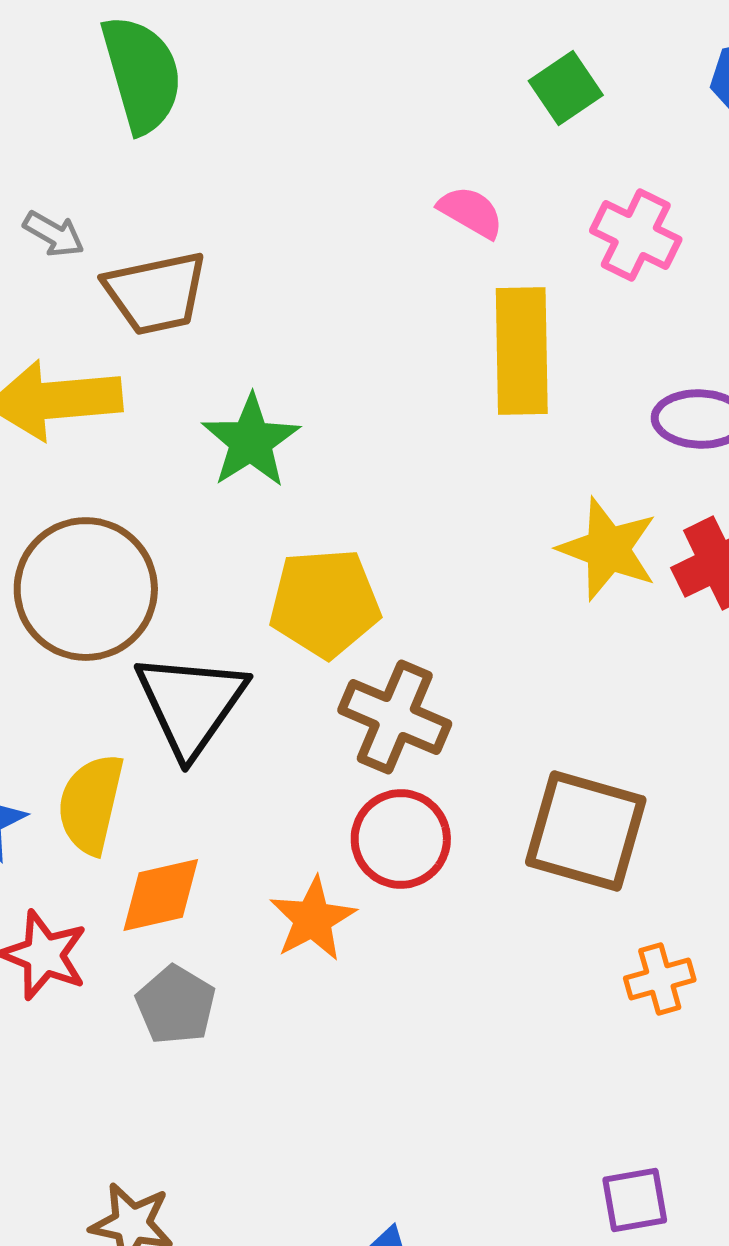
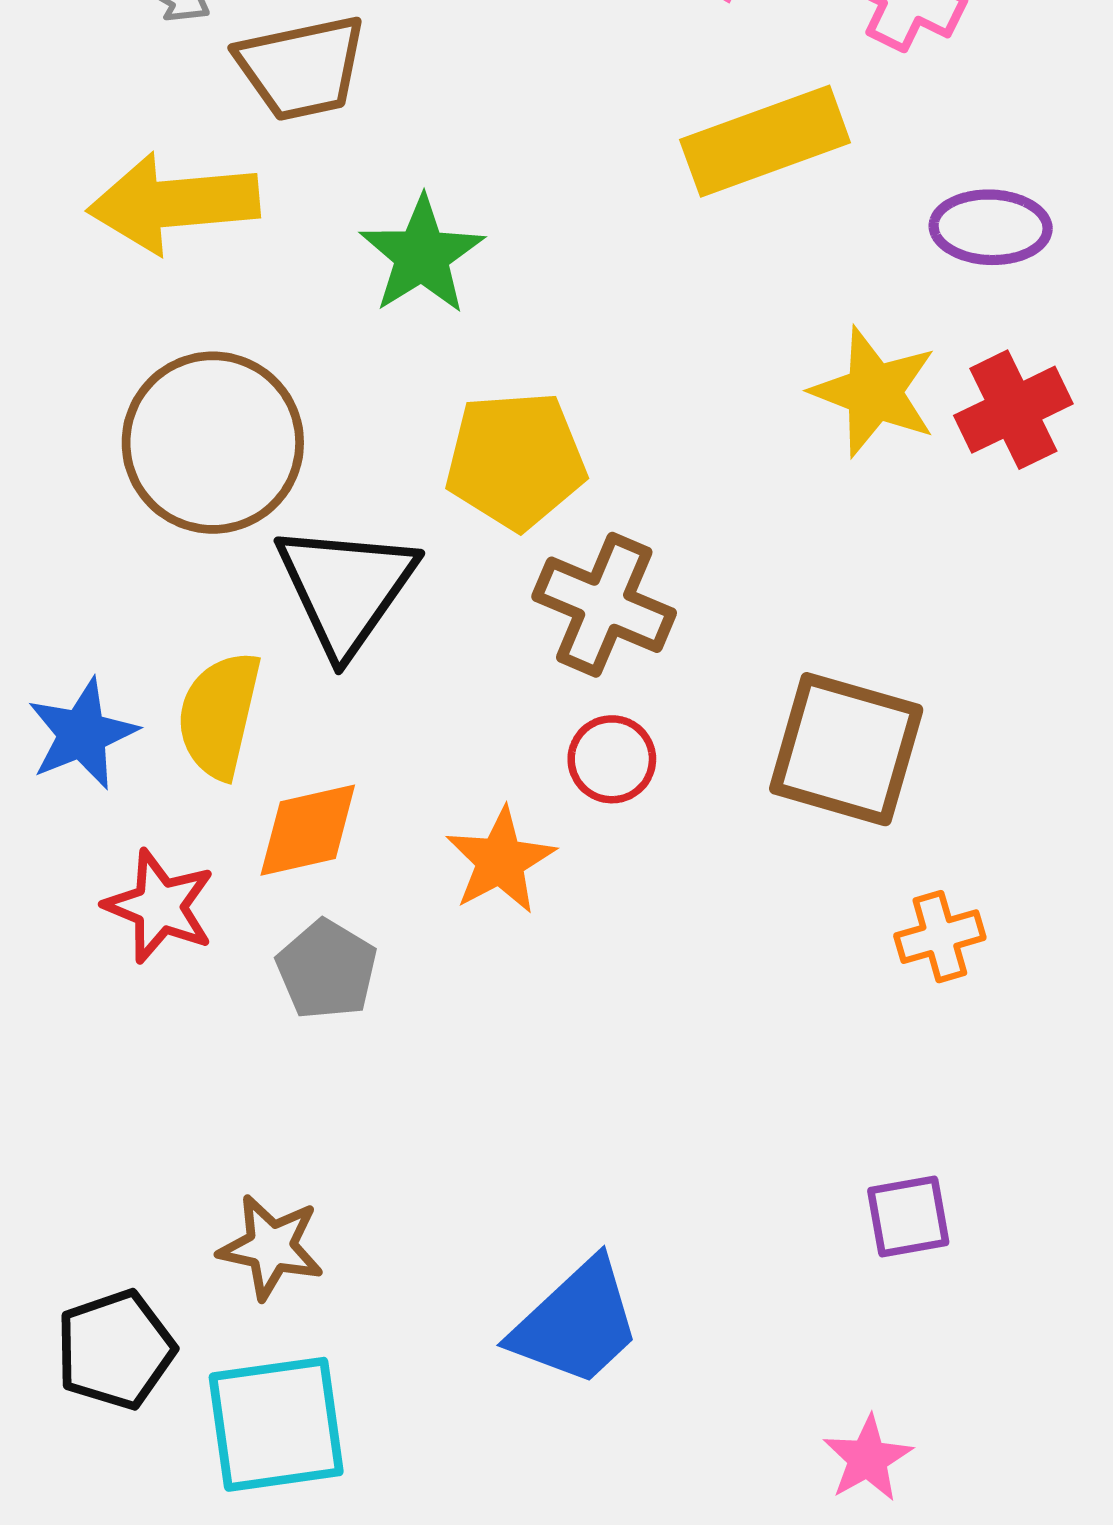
yellow rectangle: (522, 351) -> (765, 141), turned 71
red circle: (401, 839) -> (612, 759), size x0.7

